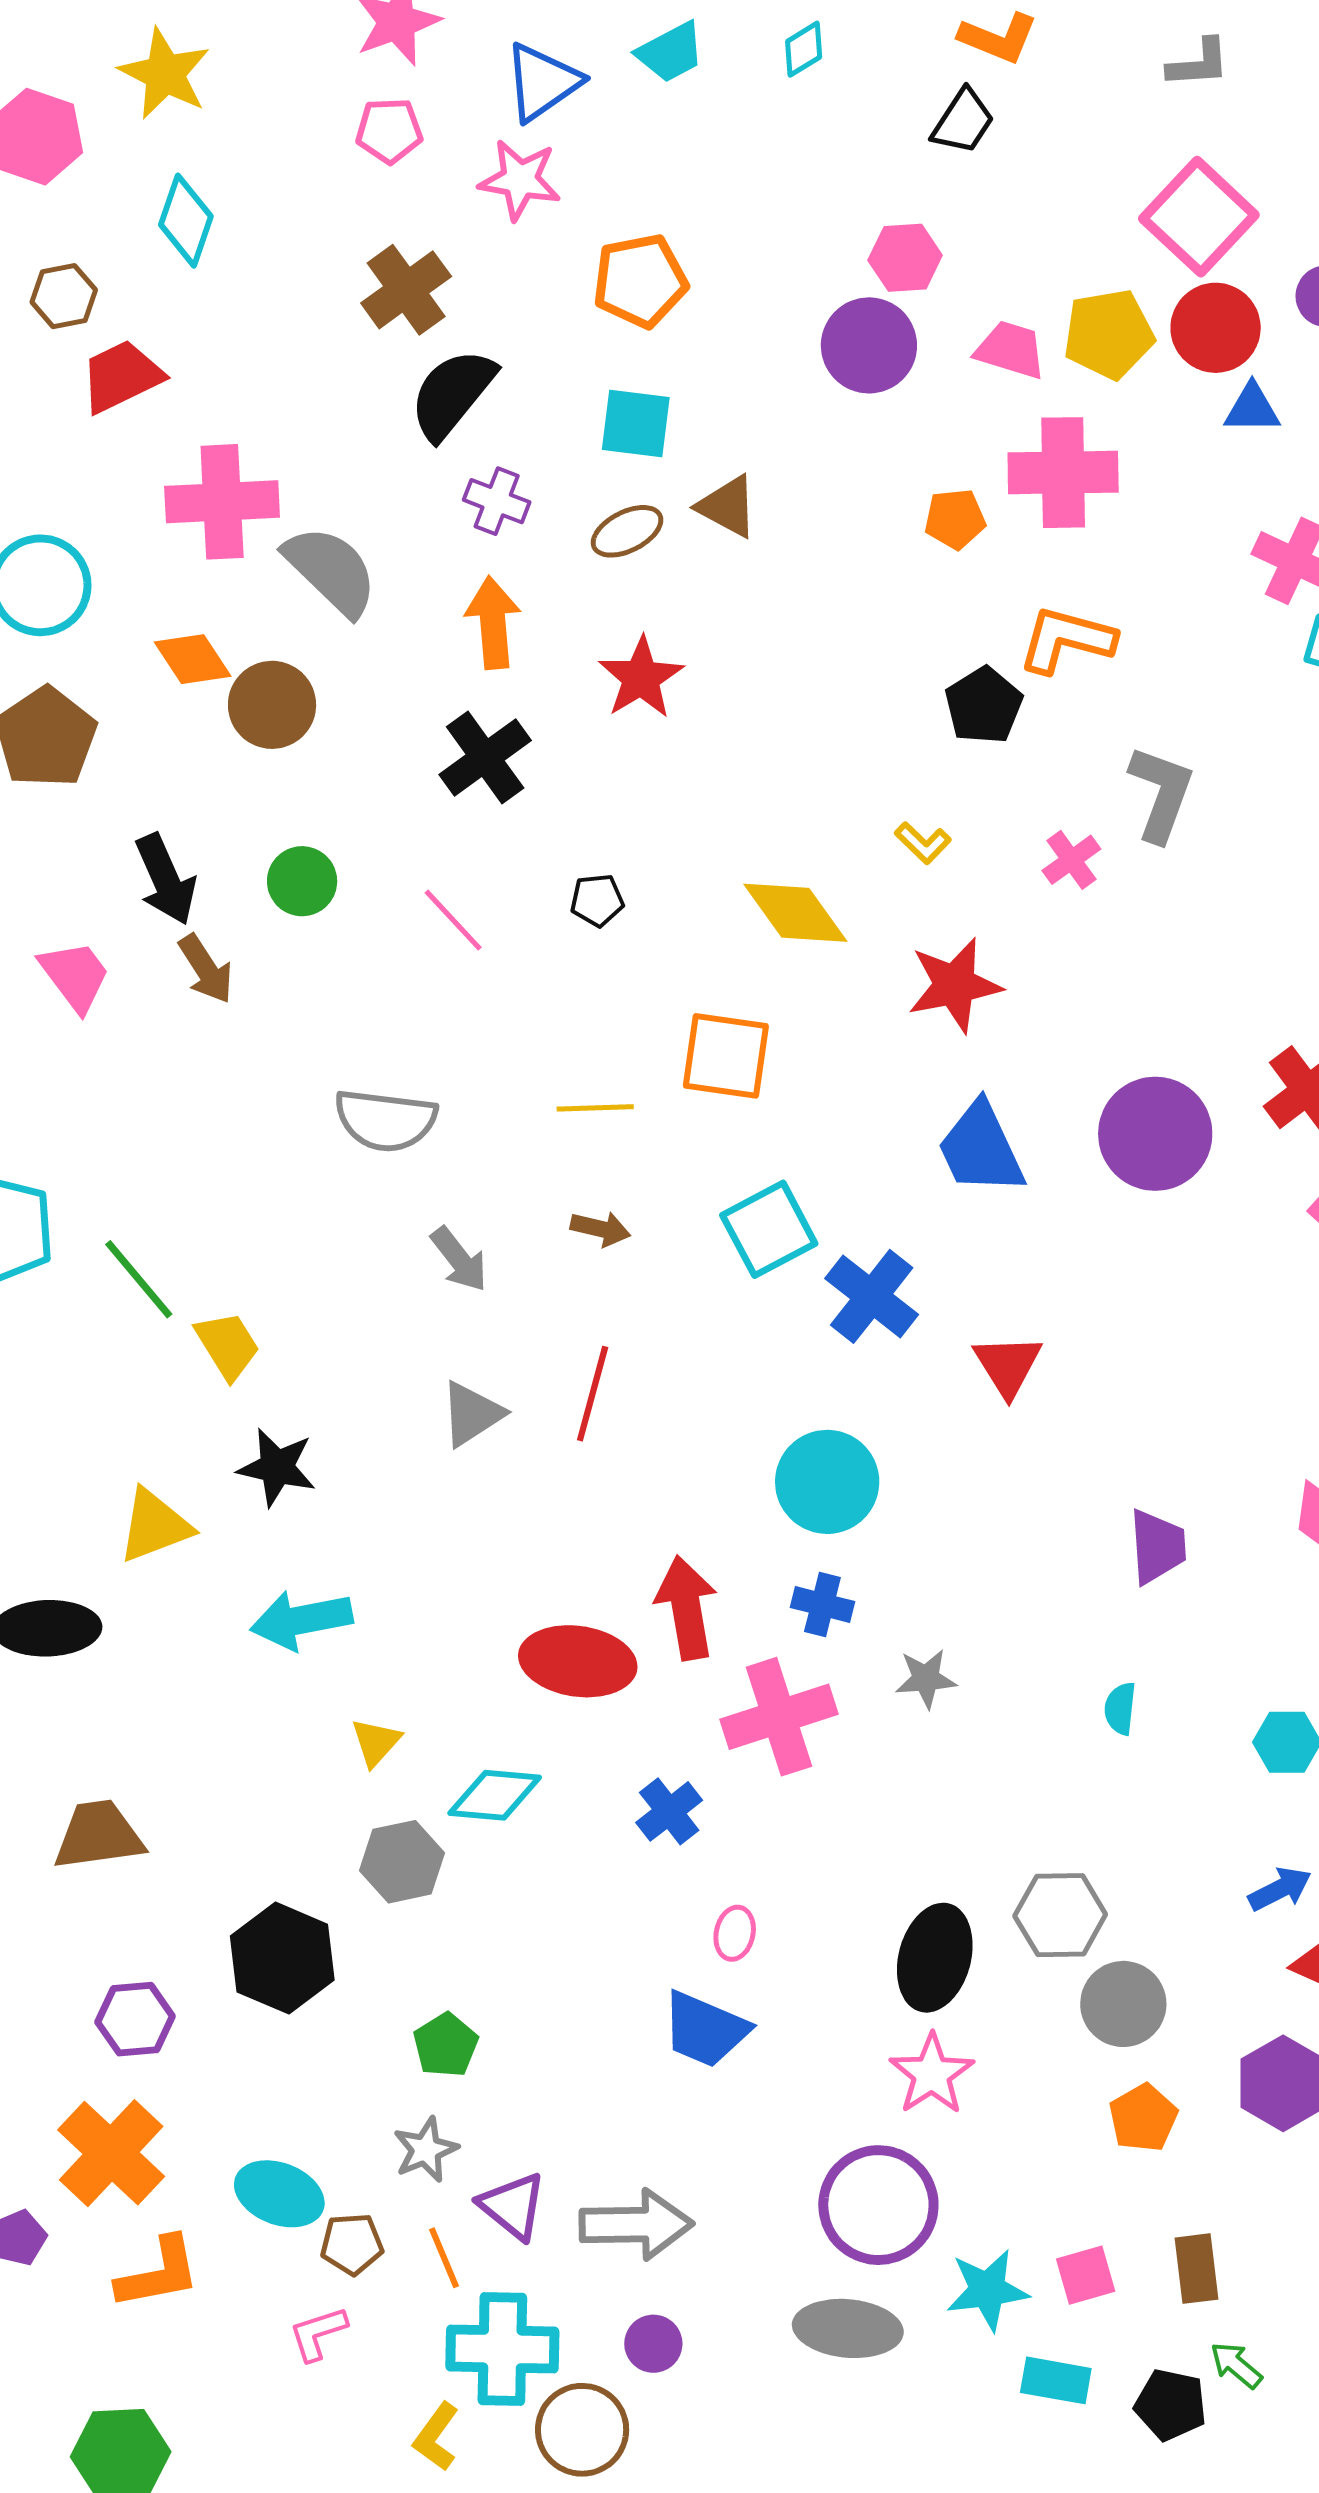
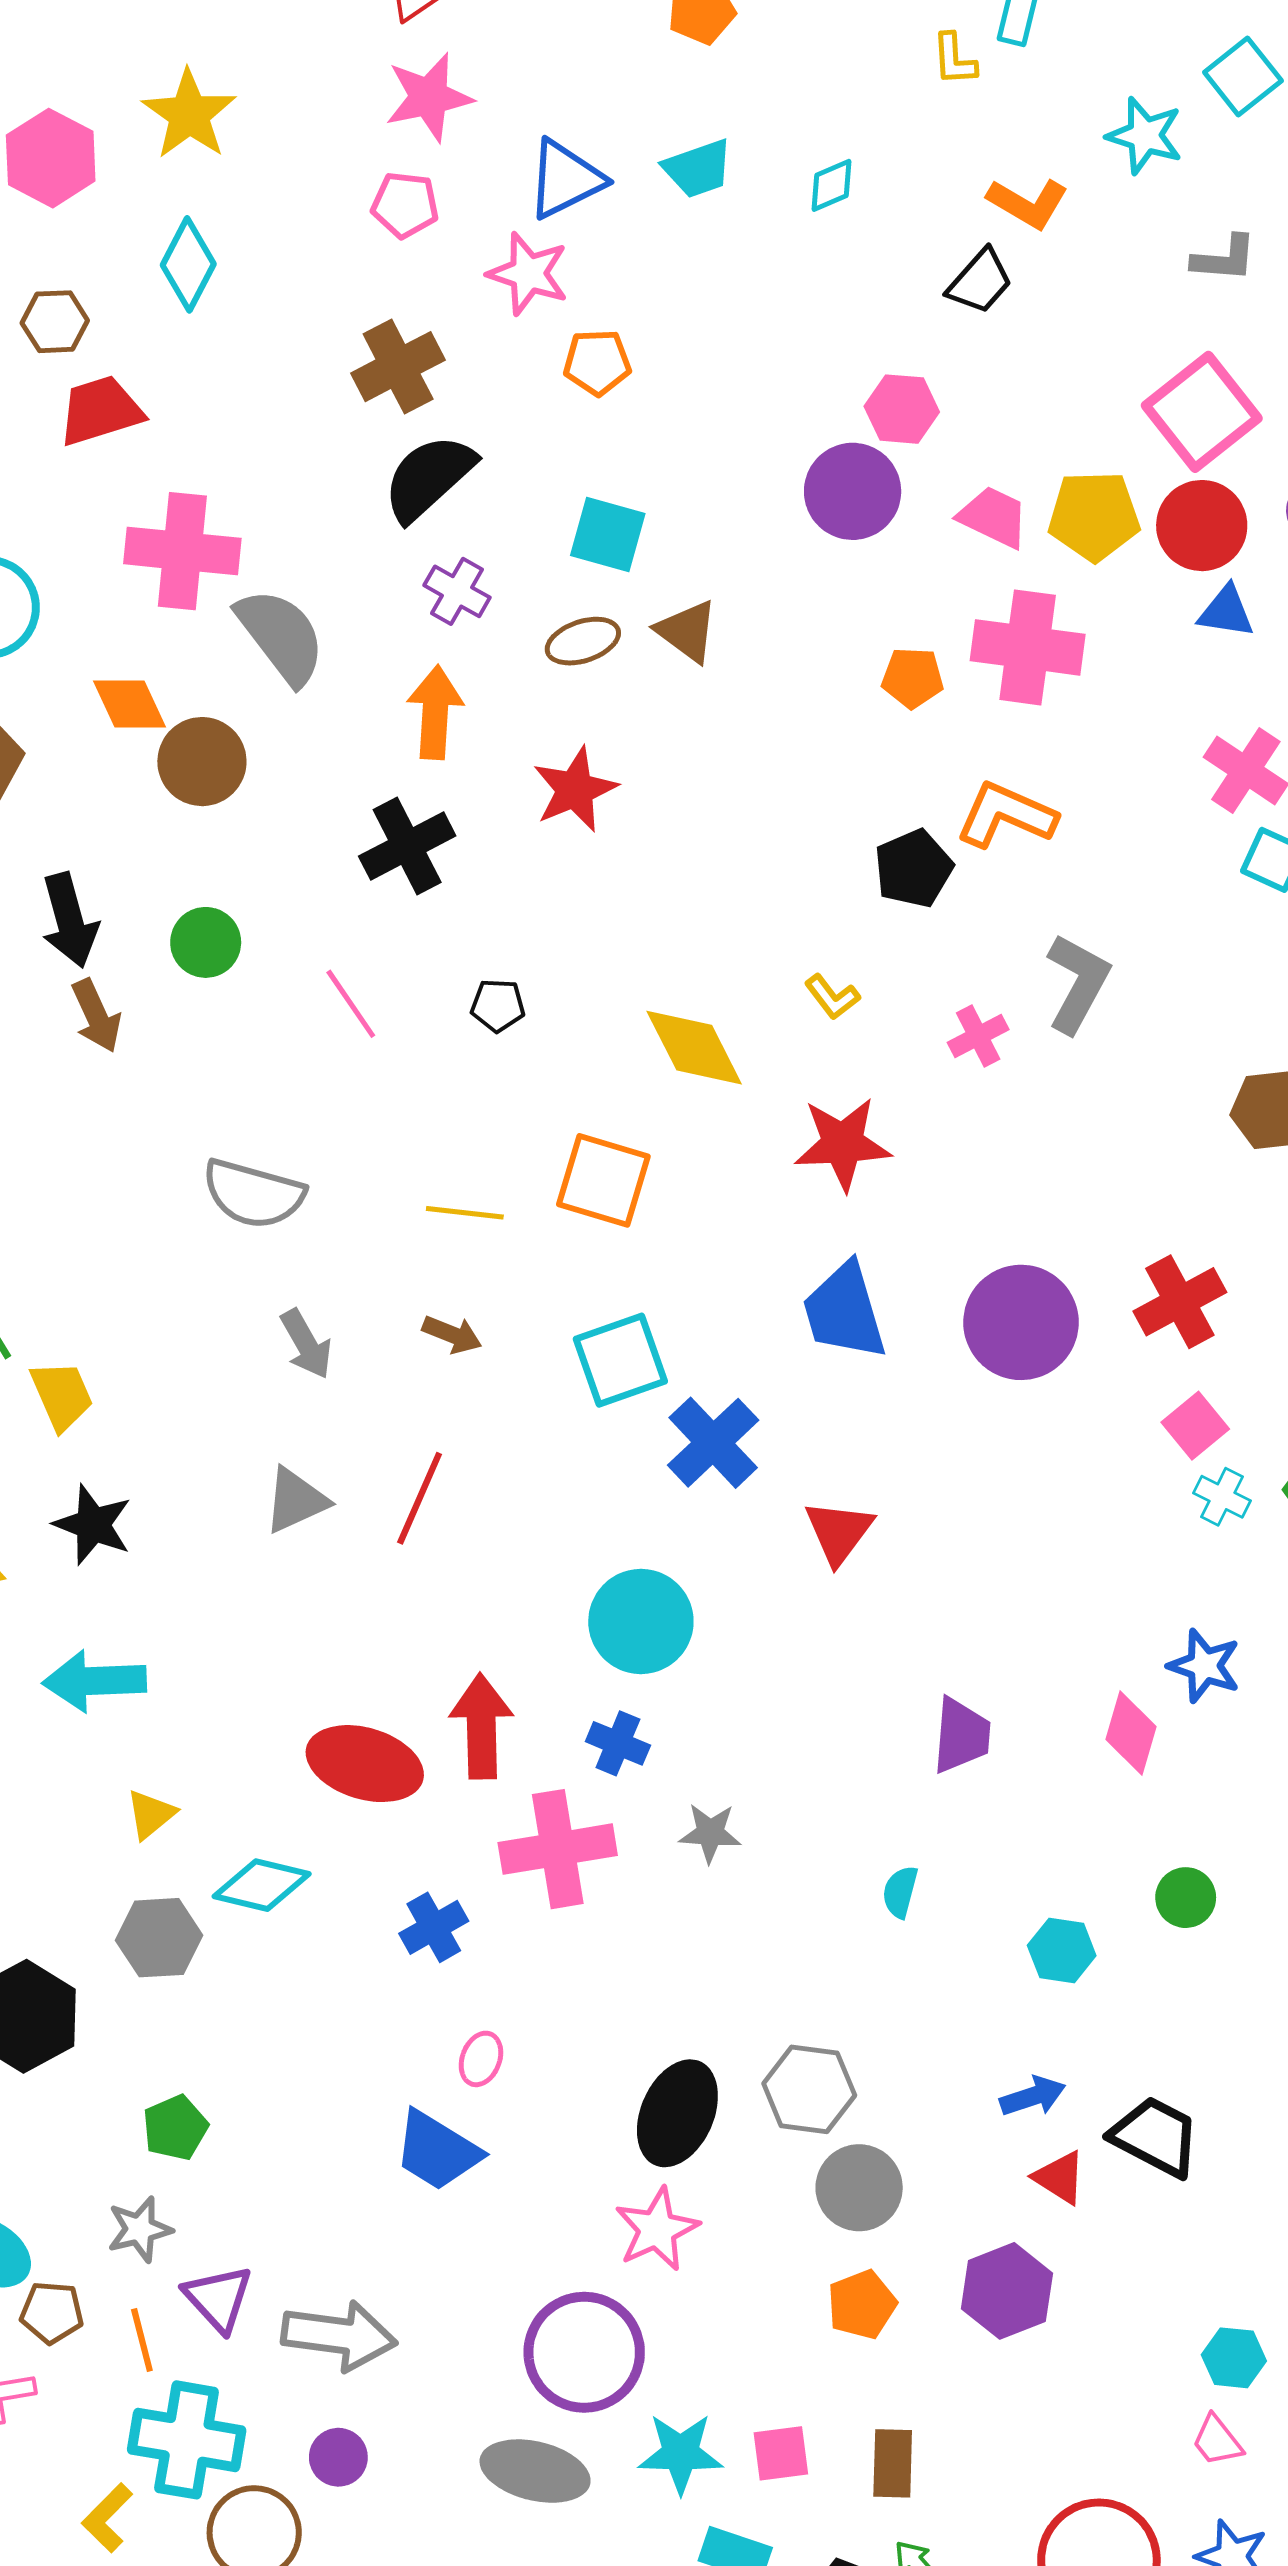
orange pentagon: (640, 281) -> (597, 362), moved, size x0.7

